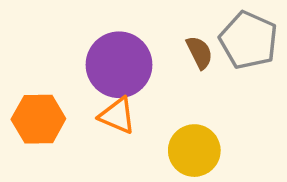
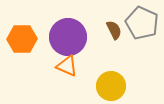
orange hexagon: (38, 119) -> (22, 39), moved

